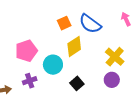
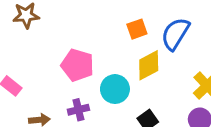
blue semicircle: (90, 24) -> (175, 34), turned 80
pink pentagon: (26, 51) -> (77, 65), turned 30

